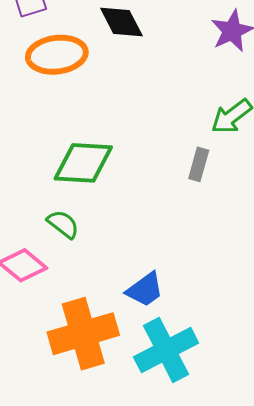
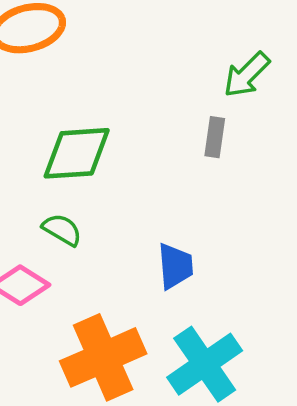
blue trapezoid: (145, 290) -> (175, 266), moved, turned -51

